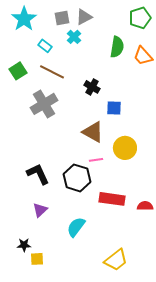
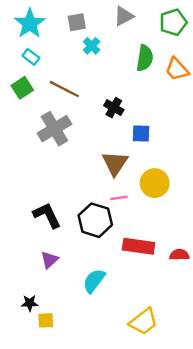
gray triangle: (84, 17) -> (124, 16), moved
cyan rectangle: (45, 46) -> (31, 57), moved
brown triangle: (93, 132) -> (115, 163), turned 35

